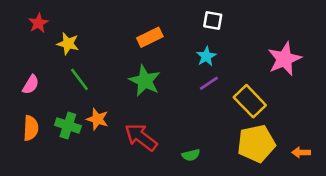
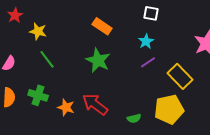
orange rectangle: (150, 37) -> (102, 26), turned 60
orange star: (97, 119) -> (66, 107), moved
yellow pentagon: (256, 143) -> (169, 109), moved

